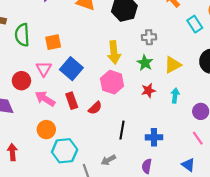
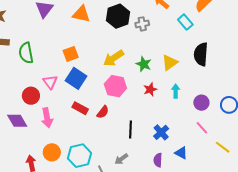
gray cross: (149, 37) -> (142, 24), moved
orange square: (53, 42) -> (71, 54), moved
yellow arrow: (114, 52) -> (114, 58), turned 70
pink arrow: (45, 99) -> (47, 118), moved, turned -126
red rectangle: (72, 101) -> (80, 108), turned -35
orange circle: (46, 130) -> (52, 152), moved
blue cross: (154, 137) -> (161, 132), turned -35
blue triangle: (188, 165) -> (181, 153), moved

